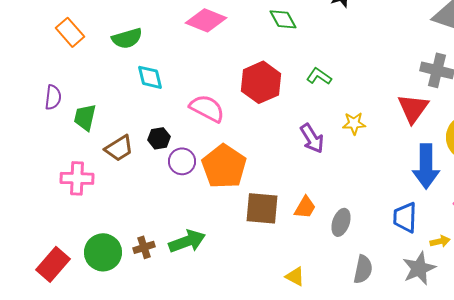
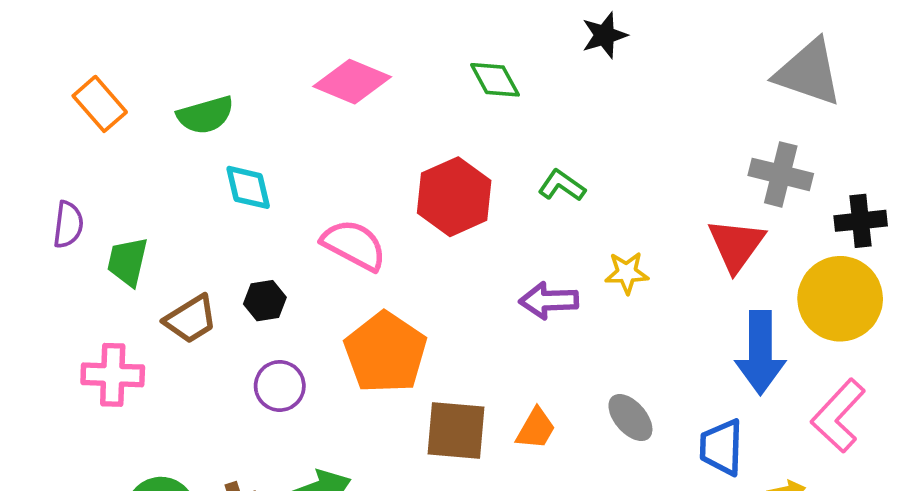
purple arrow: (312, 138) -> (549, 301), turned 120
purple circle: (182, 161) -> (280, 386), moved
gray ellipse: (341, 222) -> (630, 418), moved, turned -60

